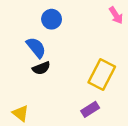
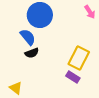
blue circle: (52, 19) -> (40, 15), size x1.6
purple rectangle: (90, 109) -> (73, 77), moved, turned 64

